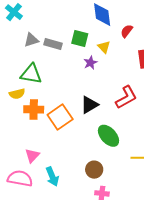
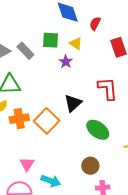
gray rectangle: (53, 44) -> (25, 51), turned 42
red L-shape: (126, 97) -> (108, 89), turned -55
cyan arrow: (52, 177) -> (51, 181), turned -36

